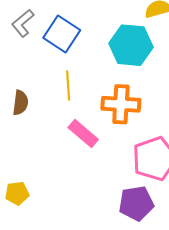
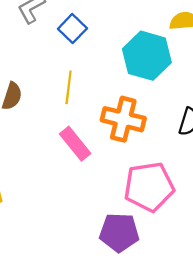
blue square: (62, 34) -> (72, 29), size x0.7

